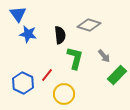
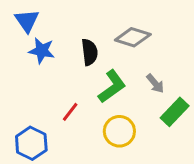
green L-shape: (75, 58) -> (112, 86), turned 40
blue hexagon: (23, 83) -> (31, 143), moved
yellow circle: (64, 94) -> (119, 131), moved

